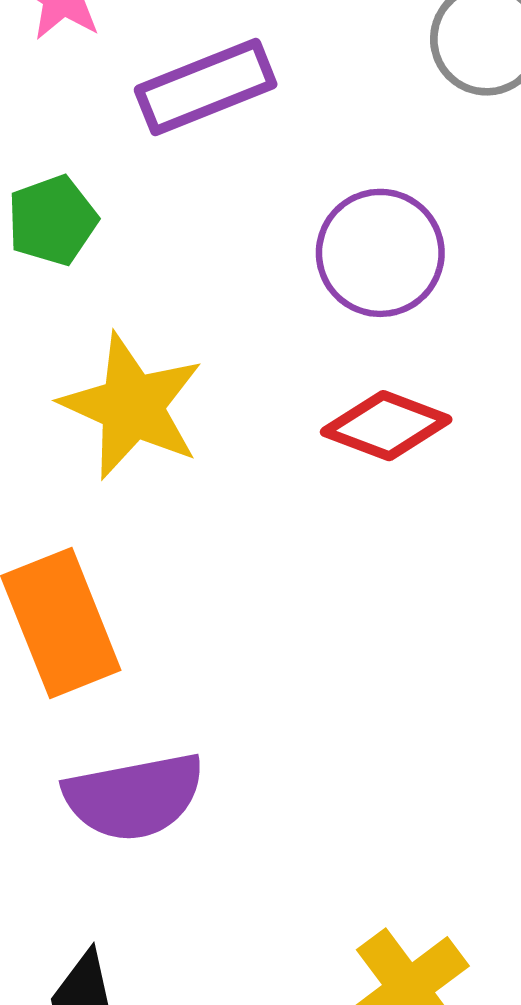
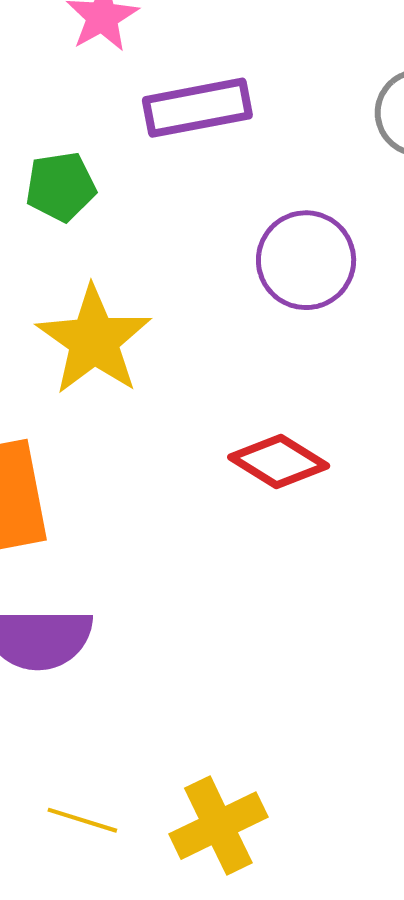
red diamond: (386, 426) -> (279, 462), moved

